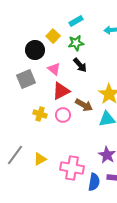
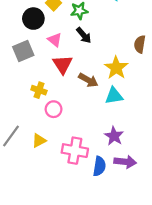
red triangle: (61, 91) -> (62, 64), turned -36
pink circle: (63, 115) -> (54, 109), moved

